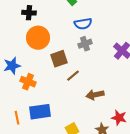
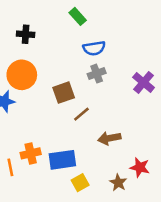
orange circle: (38, 38) -> (22, 75), moved
orange cross: (28, 82) -> (31, 153), moved, turned -35
blue rectangle: (40, 112) -> (62, 160), moved

